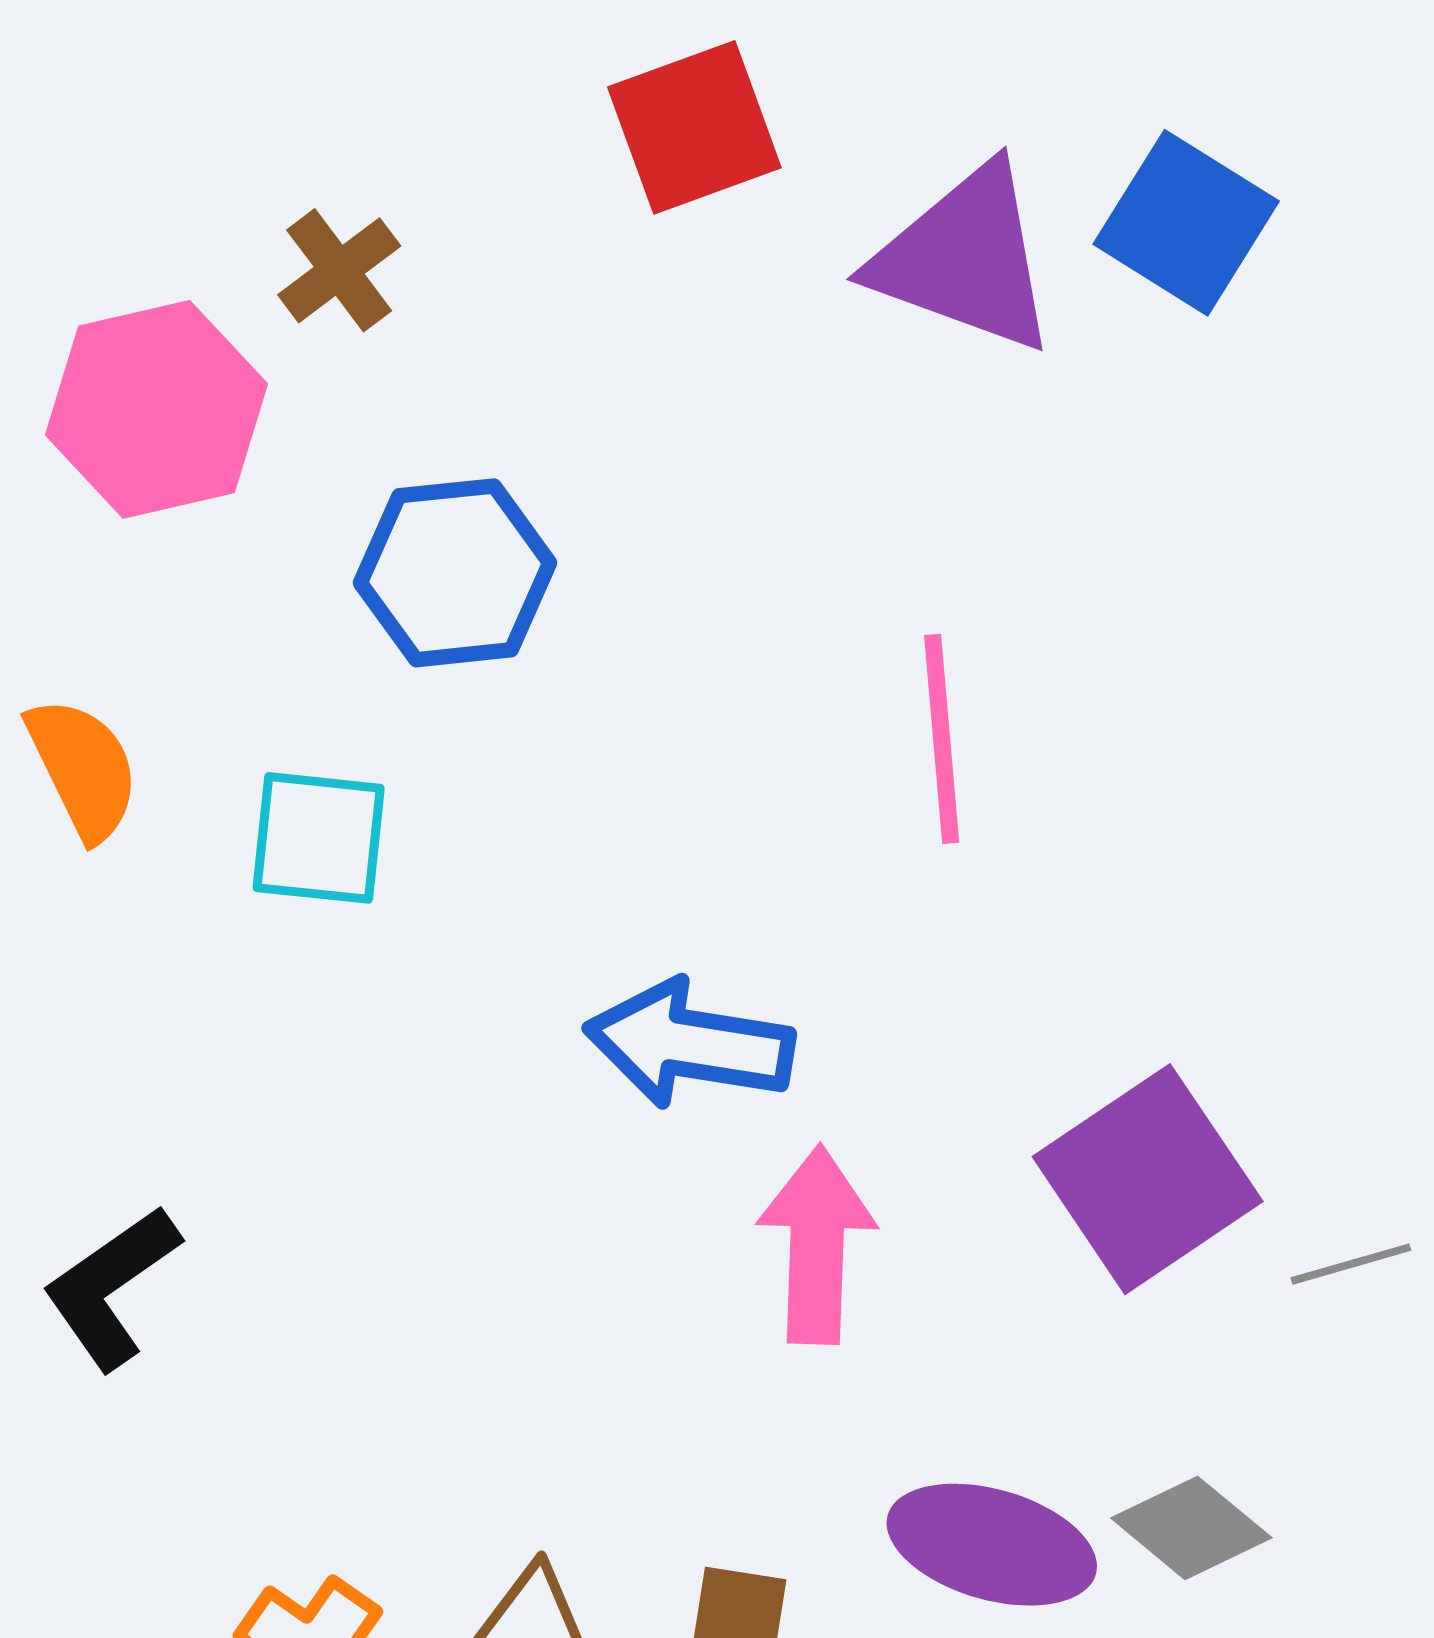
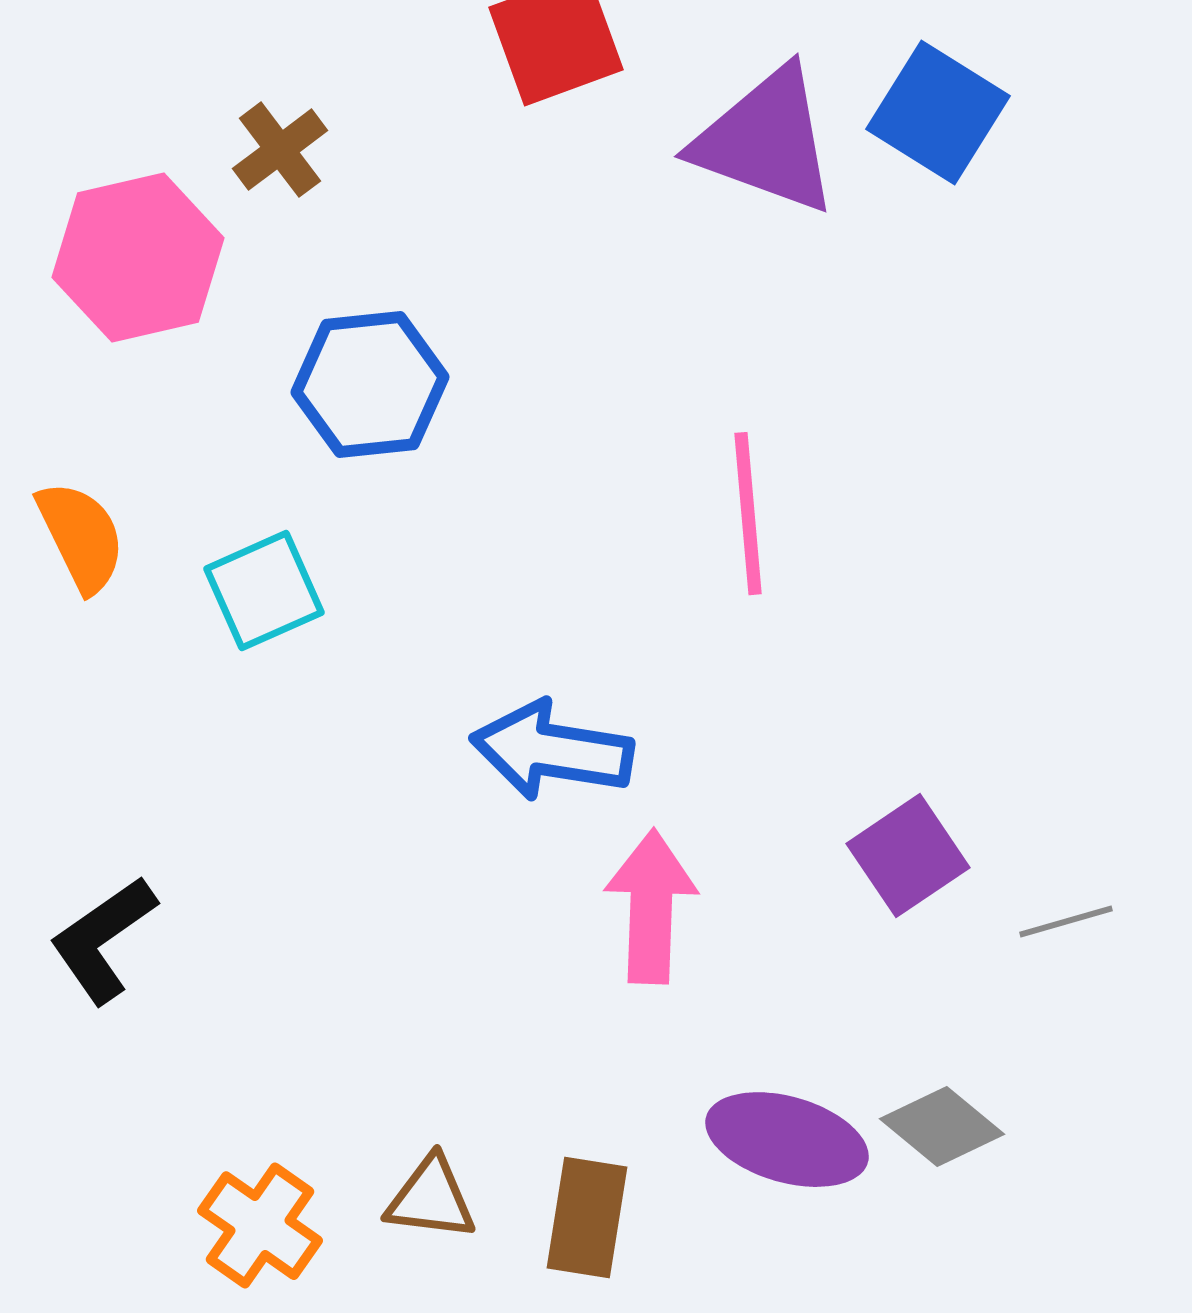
cyan square: (319, 838) -> (264, 591), turned -30
purple square: (1148, 1179) -> (908, 856), size x0.7

